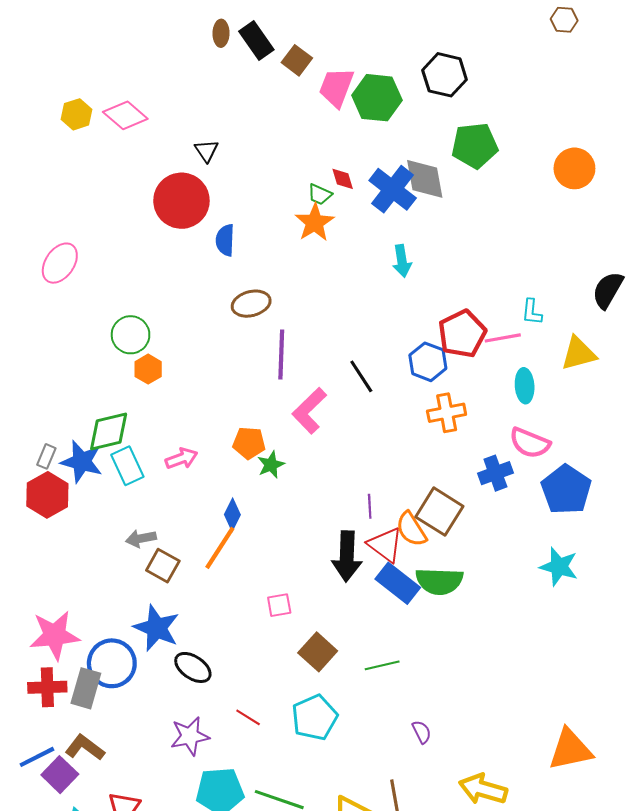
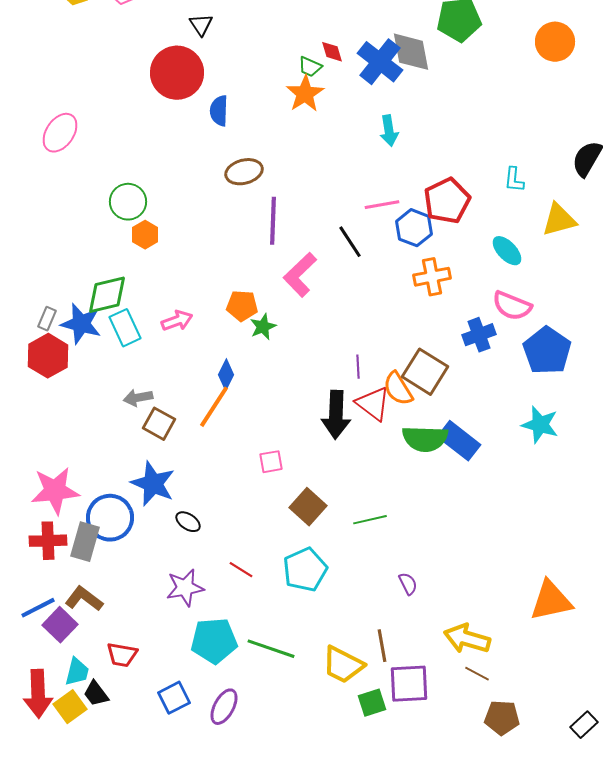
pink line: (503, 338) -> (382, 205), moved
cyan ellipse: (525, 386) -> (507, 251), turned -40
blue rectangle: (398, 583) -> (459, 441), moved
black ellipse: (193, 667) -> (188, 522), size x0.7

